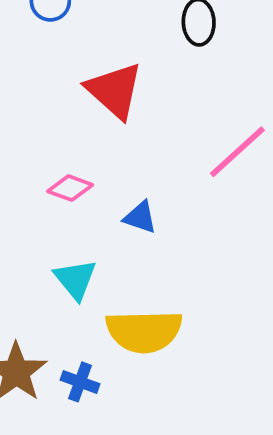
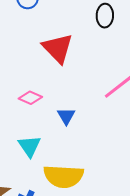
blue triangle: (140, 217) -> (66, 116), turned 36

